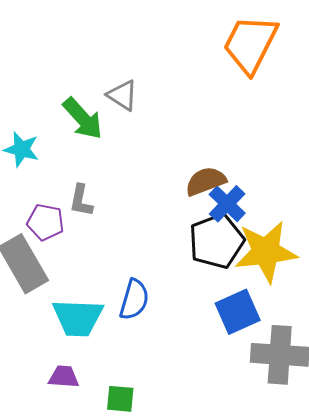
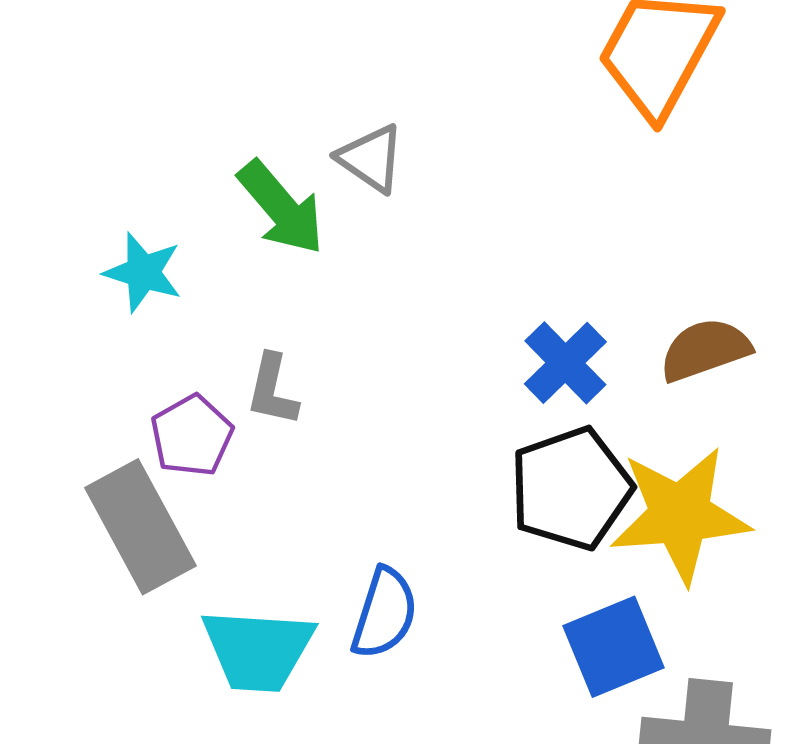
brown semicircle: (206, 181) -> (705, 350), moved
blue cross: (227, 204) -> (565, 363), moved
purple pentagon: (45, 222) -> (192, 436), turned 30

